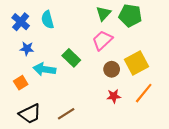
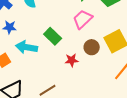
red star: (114, 96) -> (72, 60), moved

